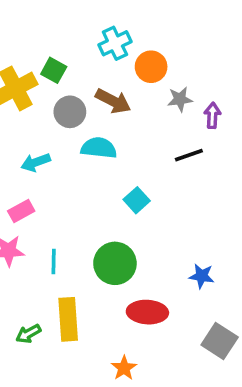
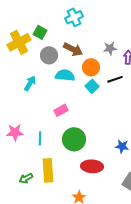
orange circle: (151, 67) -> (91, 67), moved
cyan arrow: (36, 162) -> (30, 83), turned 140
cyan square: (137, 200) -> (92, 86), moved
pink rectangle: (21, 211) -> (61, 110), moved

